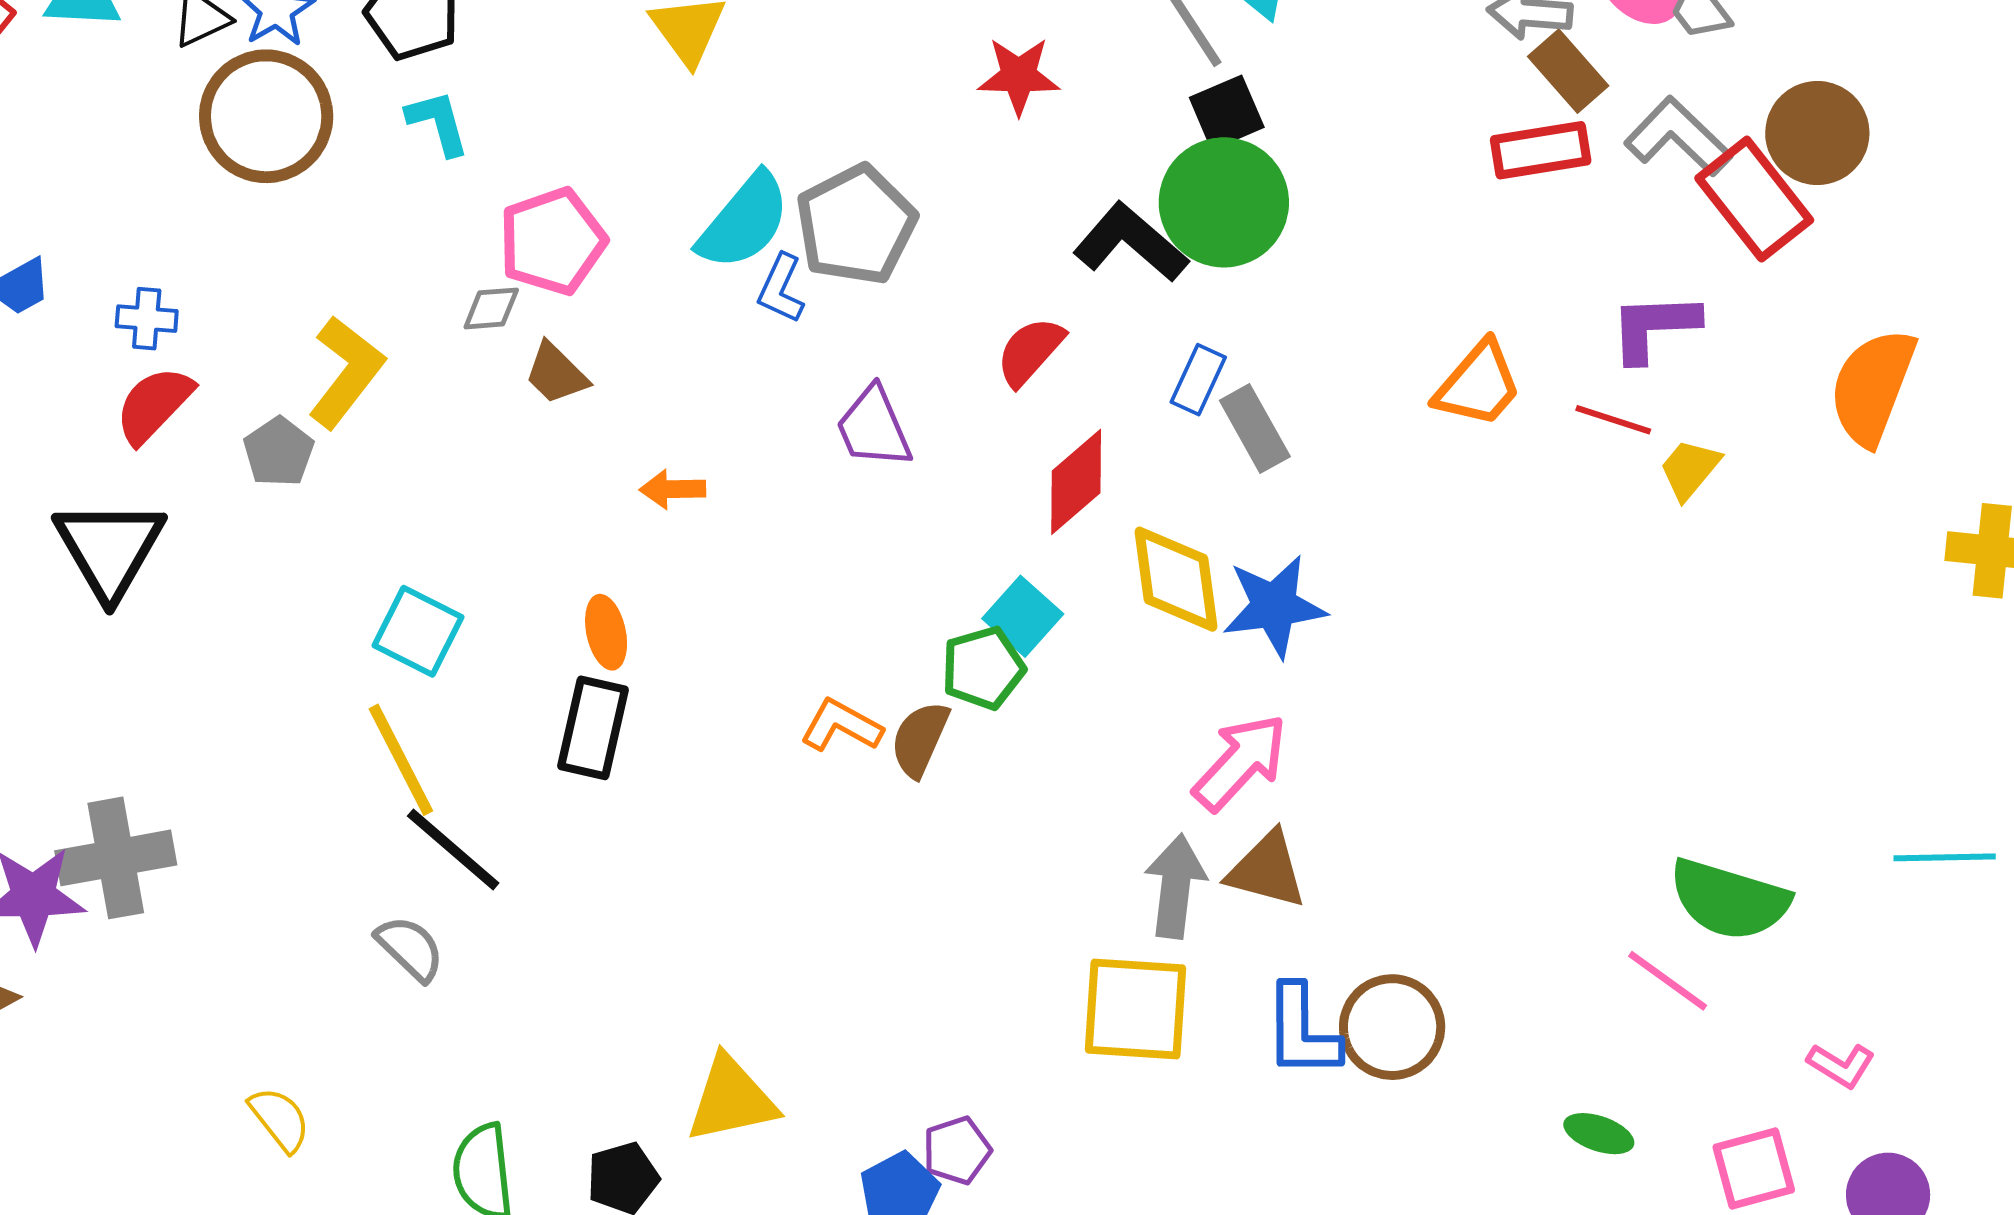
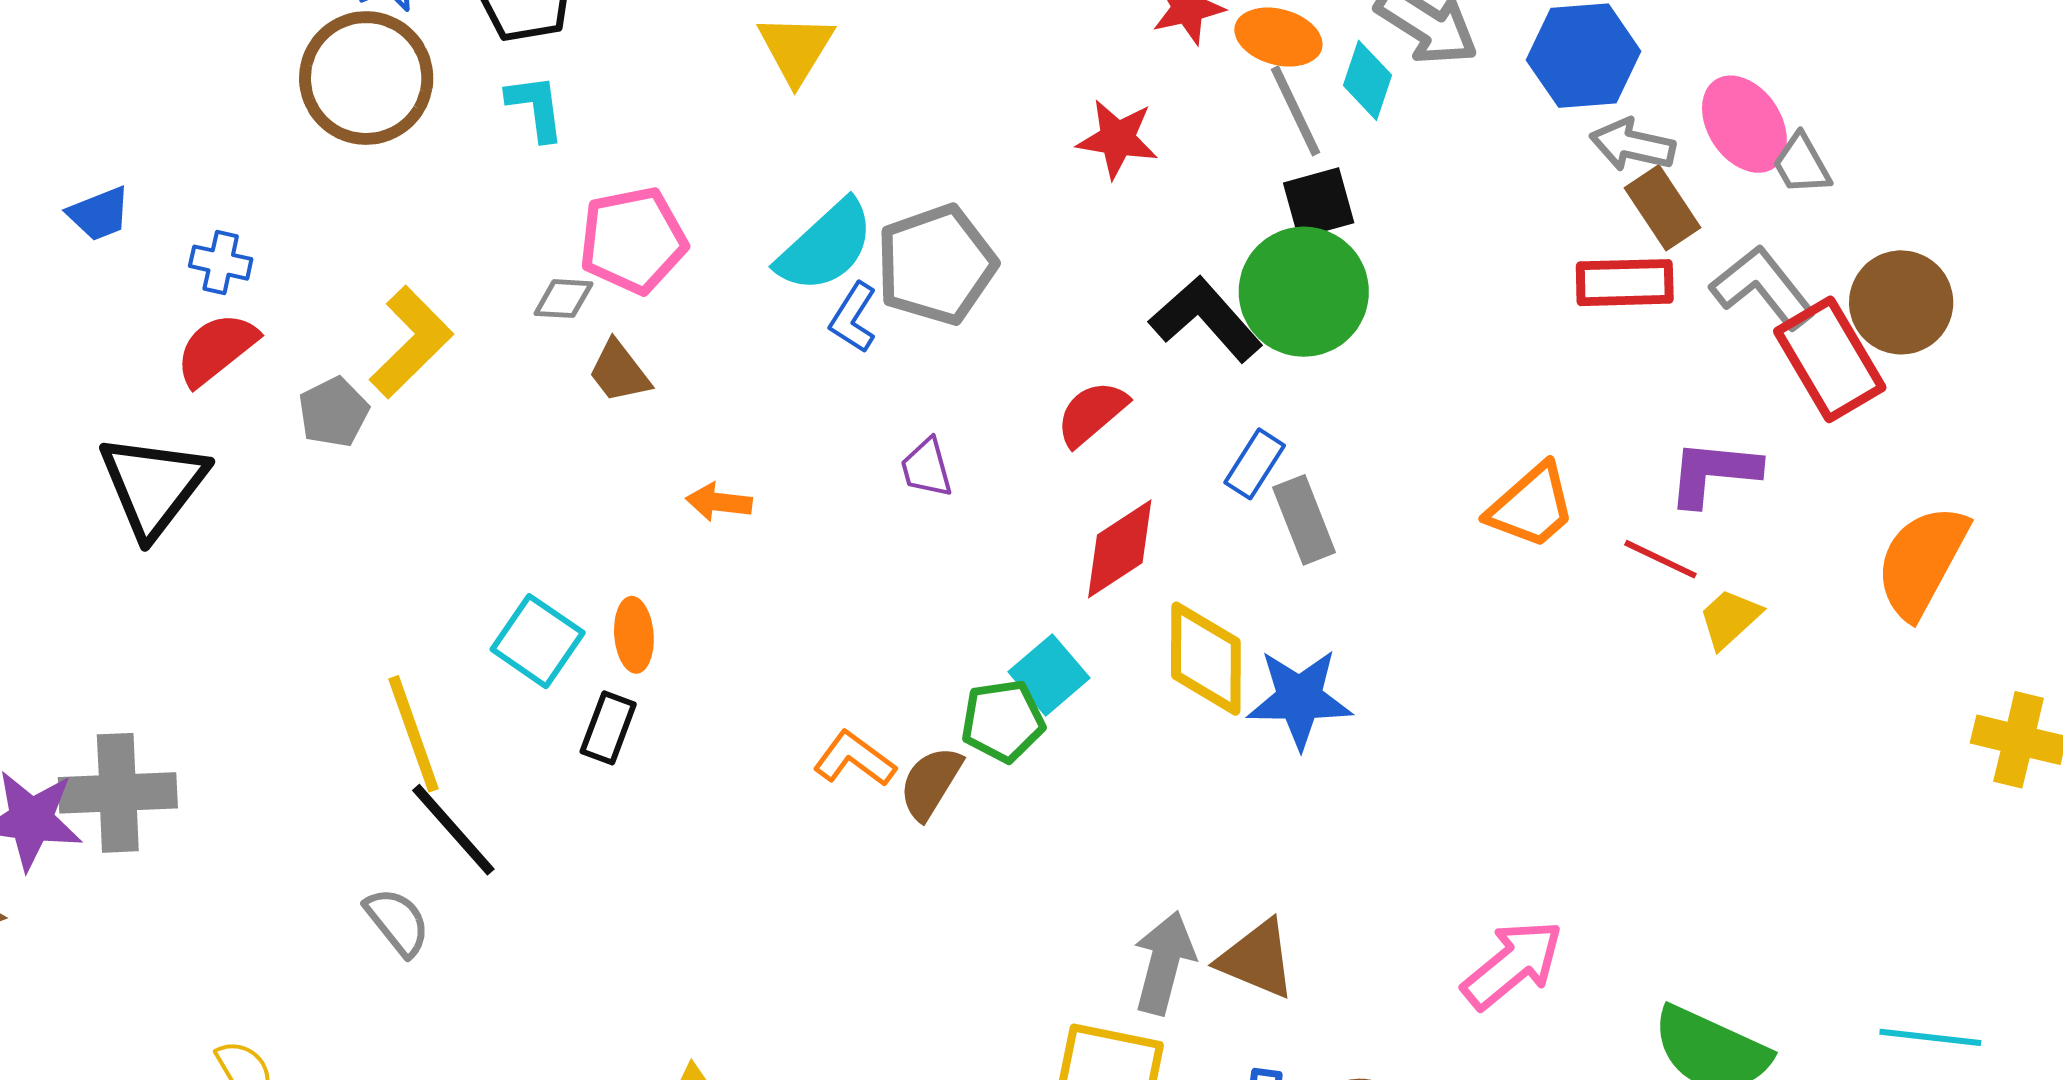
purple trapezoid: (874, 428) -> (926, 468), size x0.7
cyan square: (418, 631) -> (538, 641), moved
black rectangle: (593, 728) -> (608, 728), size x0.7
pink arrow: (1240, 762) -> (1513, 964), moved

